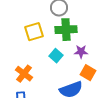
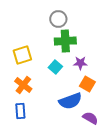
yellow square: (34, 32) -> (22, 55), moved

